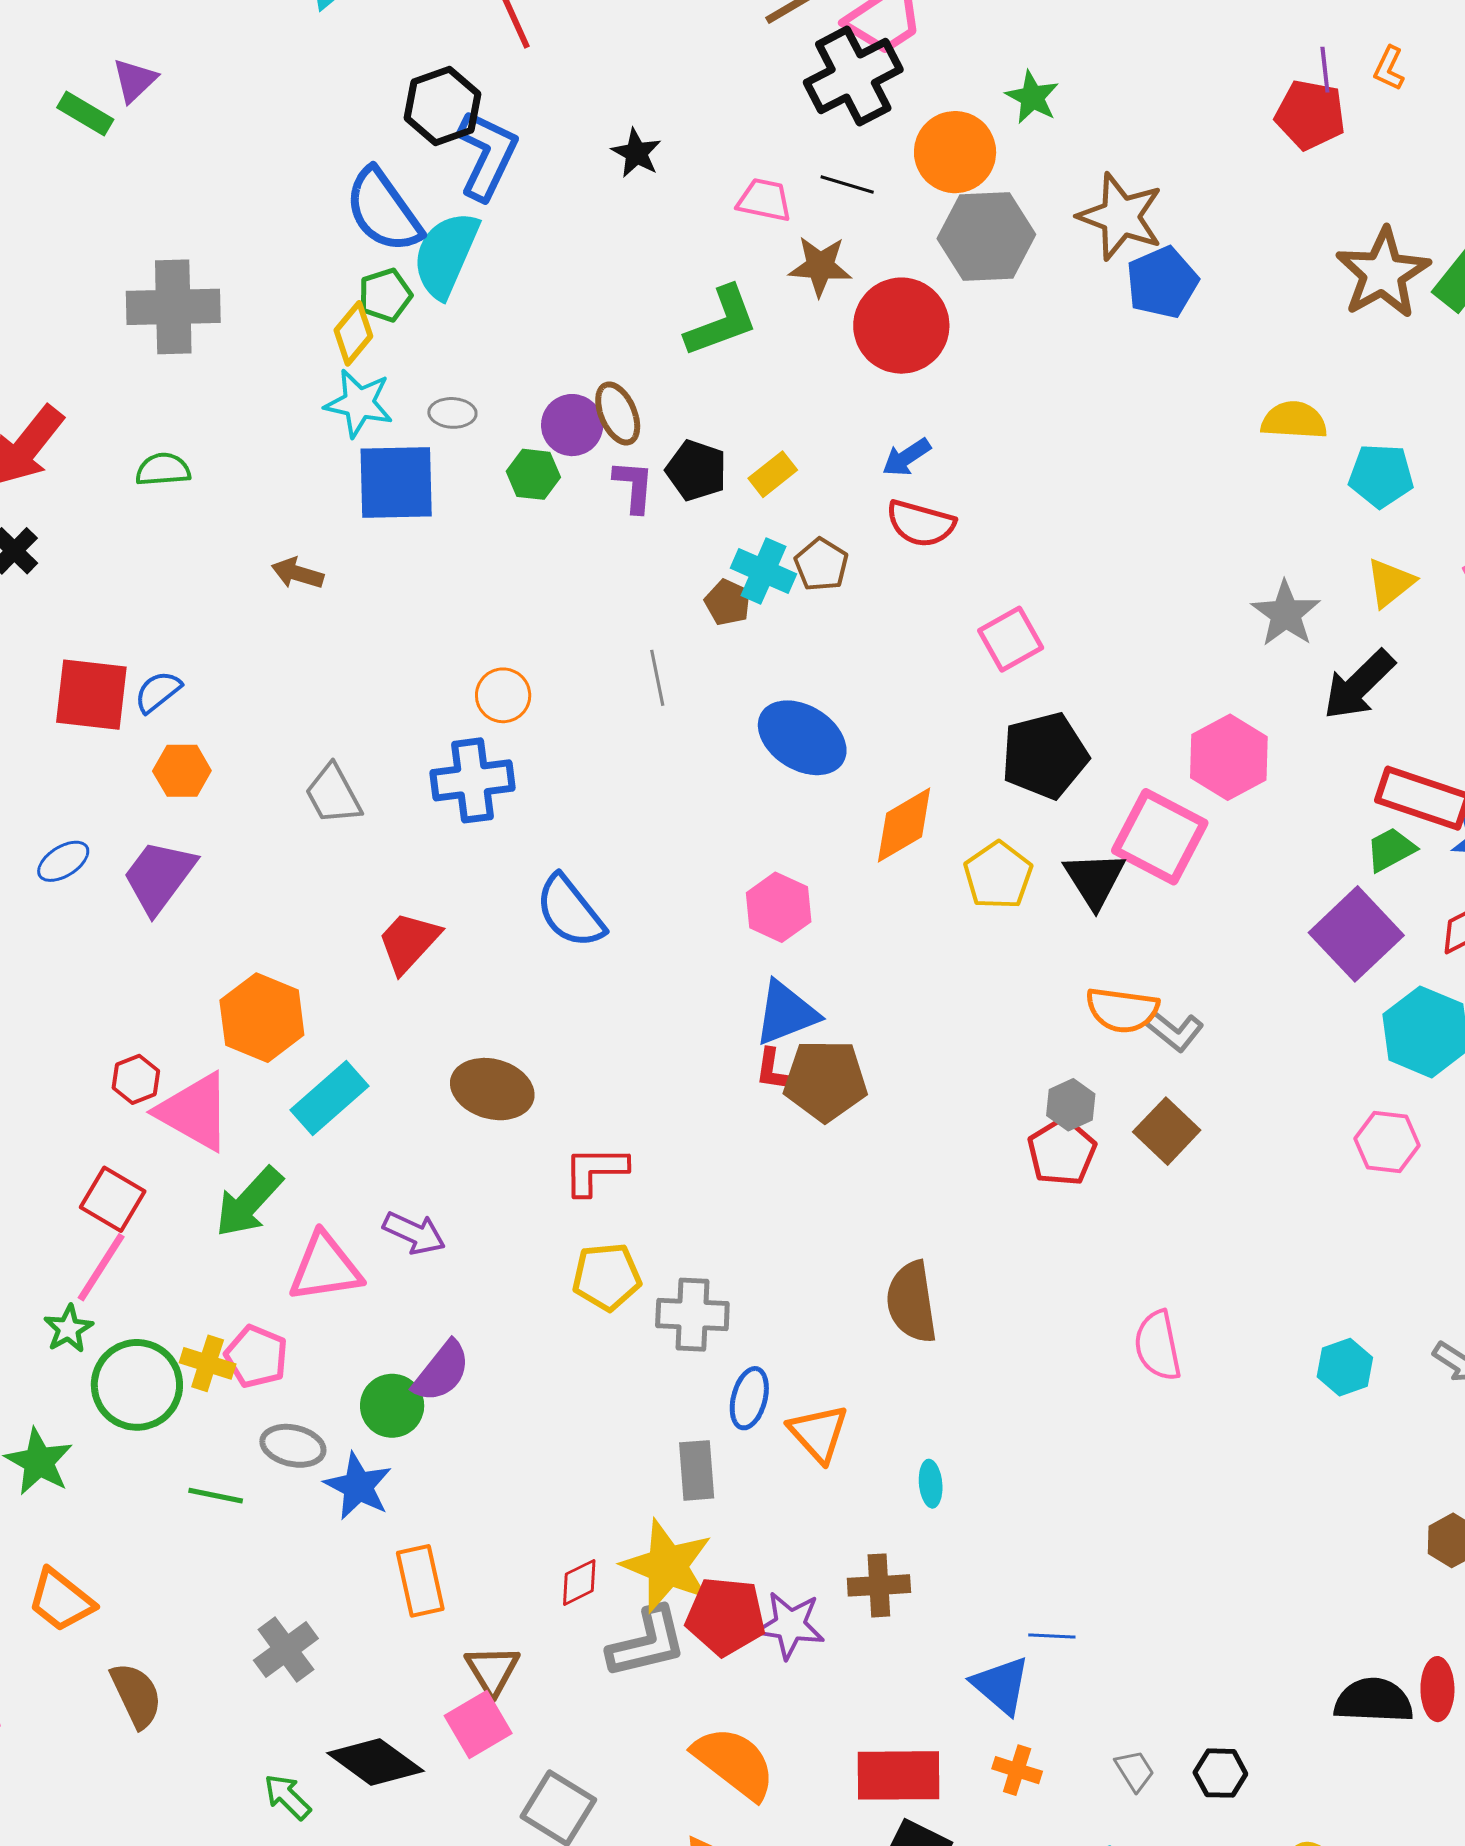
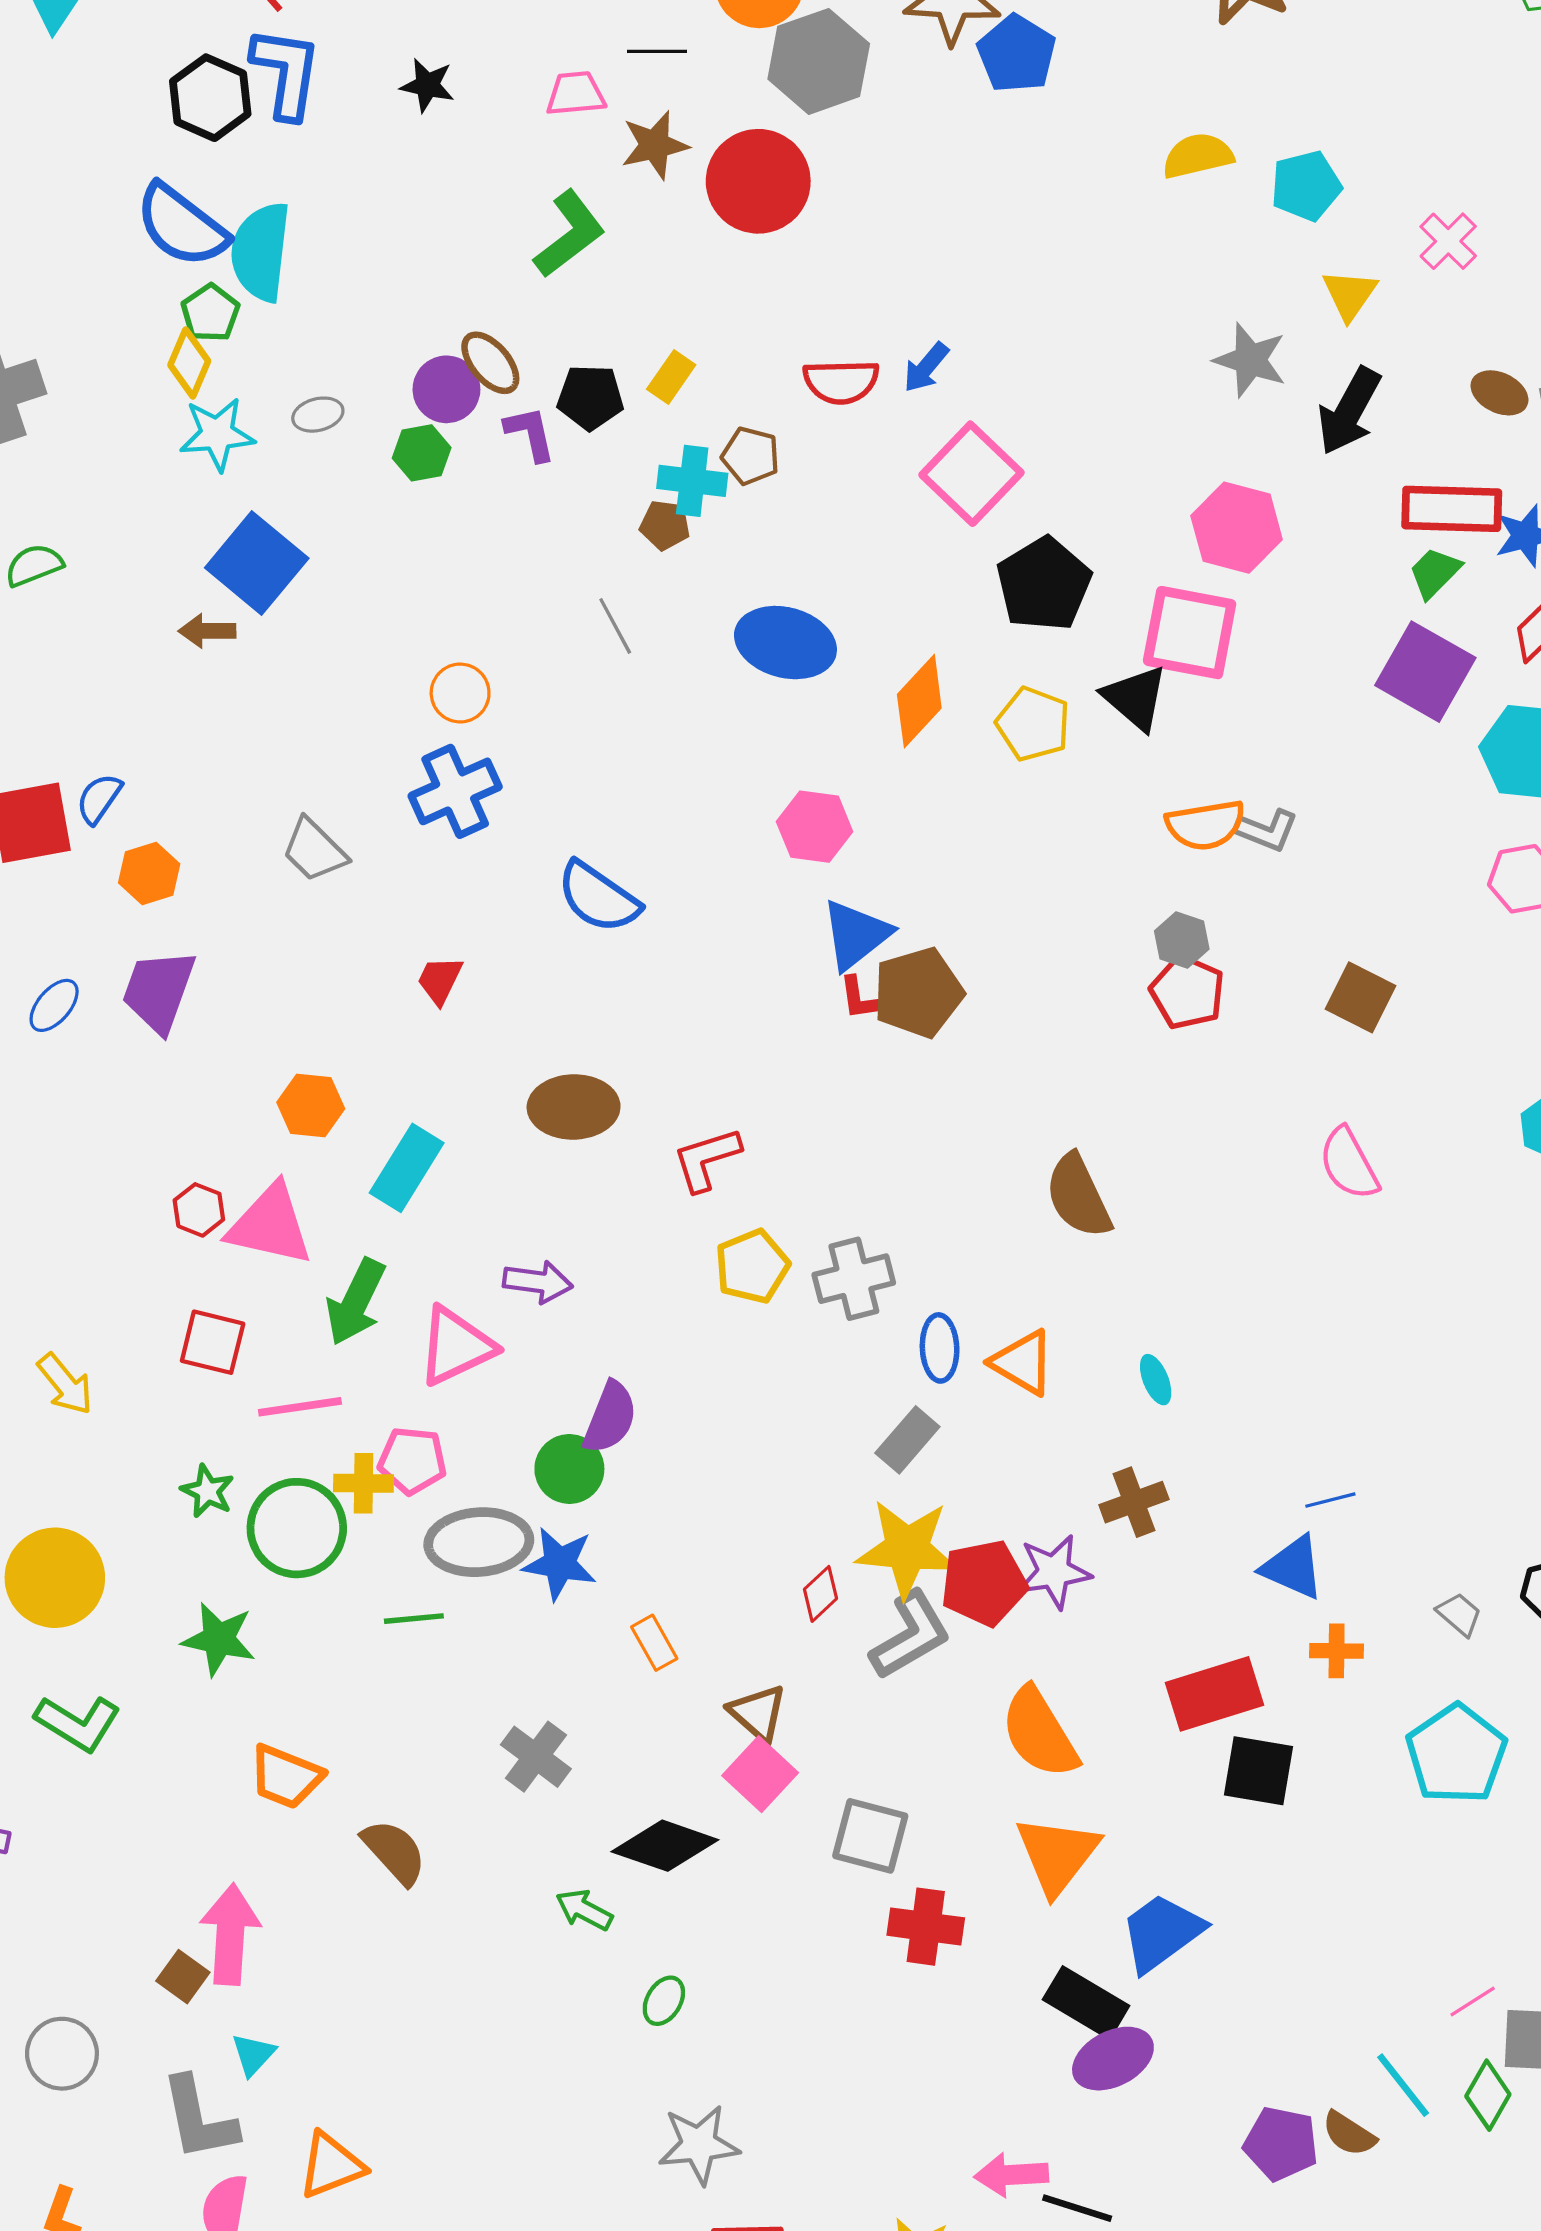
blue L-shape: (487, 155) -> (286, 73), moved
blue arrow: (906, 457) -> (926, 367), moved
blue square: (396, 482) -> (257, 563), moved, turned -32
pink square: (1011, 639) -> (971, 474), size x1.4
red trapezoid: (409, 942) -> (440, 980), size x0.7
orange hexagon: (262, 1018) -> (311, 1105), size x0.7
brown square: (1167, 1131) -> (1360, 997), moved
pink line: (101, 1267) -> (300, 1407), moved, turned 66
gray ellipse: (293, 1446) -> (479, 1542), size x1.5
gray rectangle: (697, 1470) -> (907, 1440), turned 62
orange rectangle: (420, 1581) -> (654, 1643), size x0.7
orange semicircle: (734, 1763) -> (1039, 1733), turned -142

